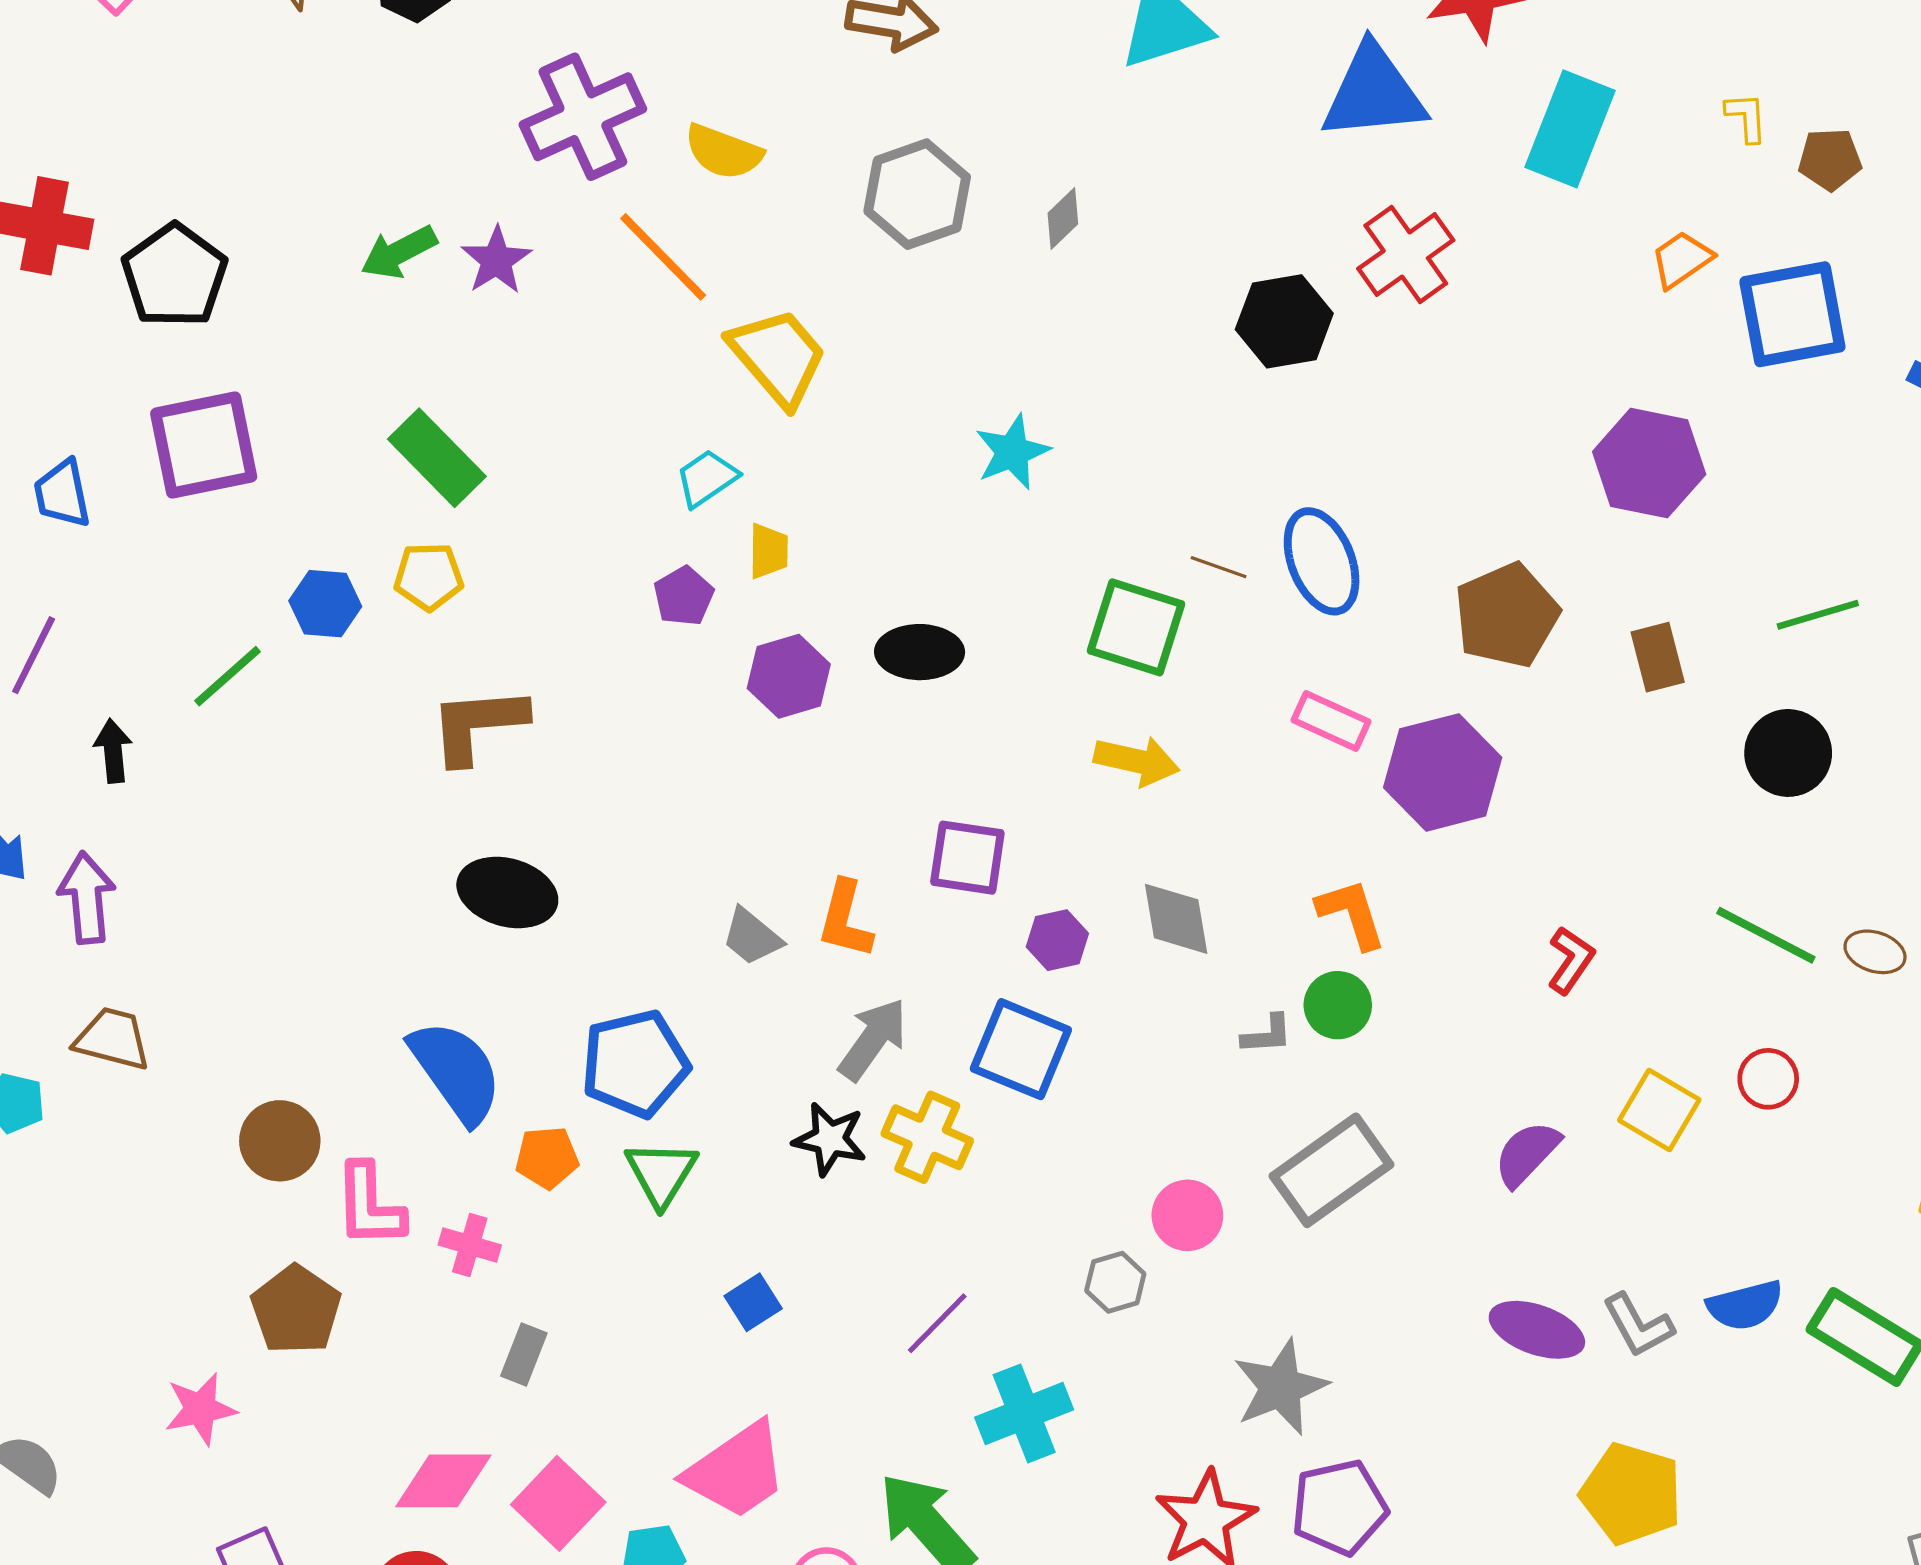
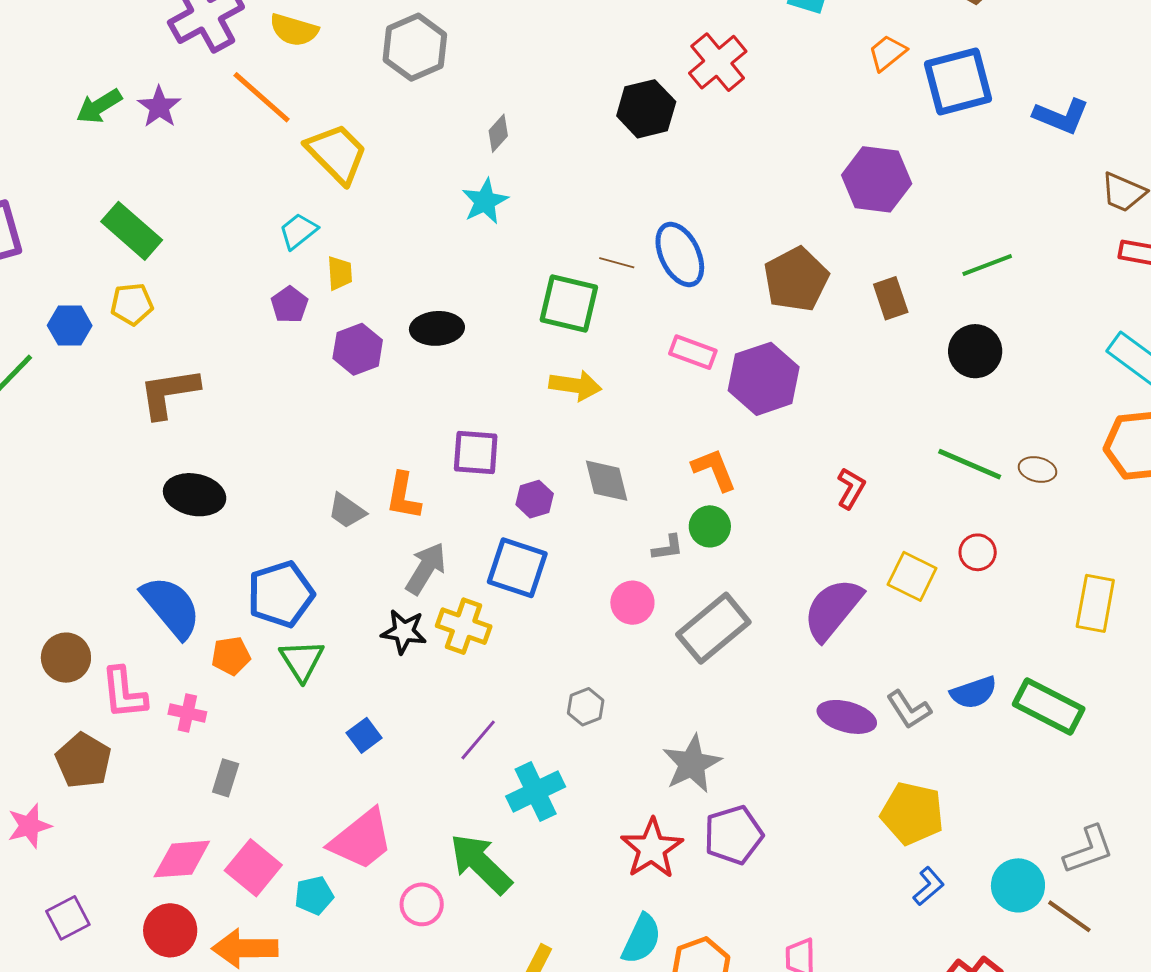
gray diamond: (1063, 218) -> (498, 133), moved
purple semicircle: (1527, 1154) -> (833, 609), size x1.5
pink circle: (1187, 1215) -> (632, 603), moved

